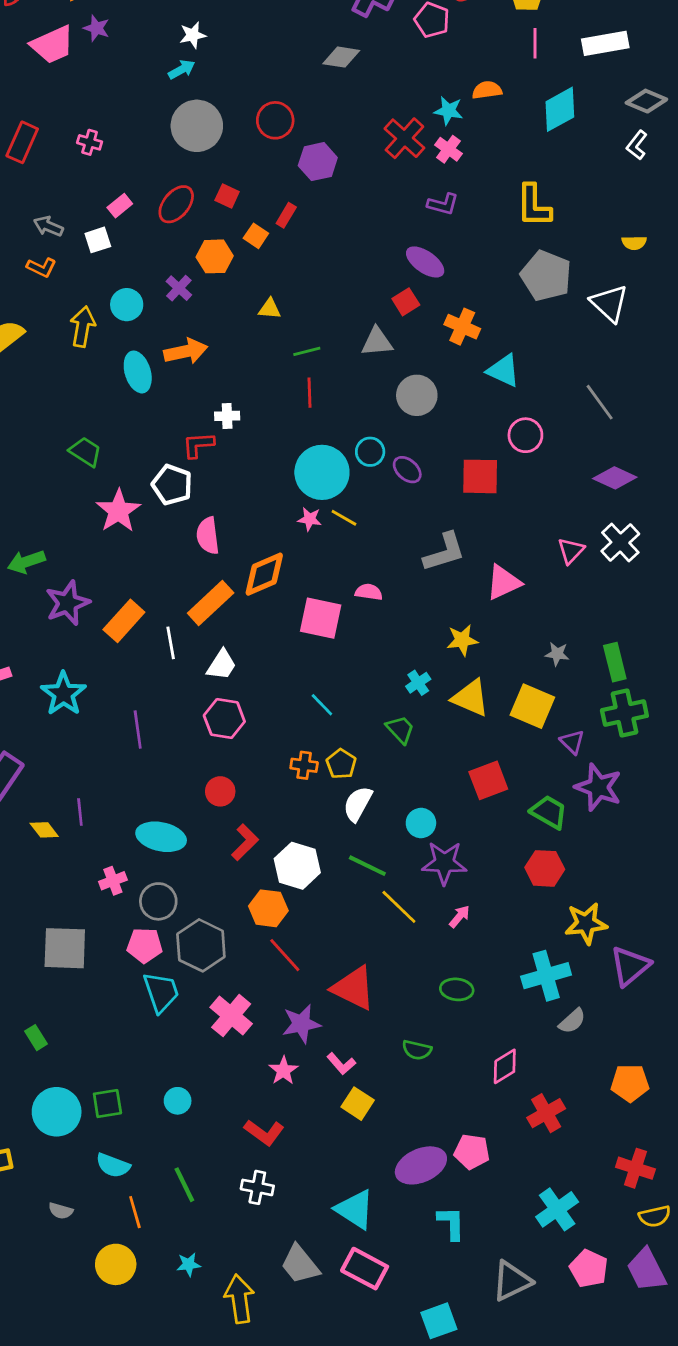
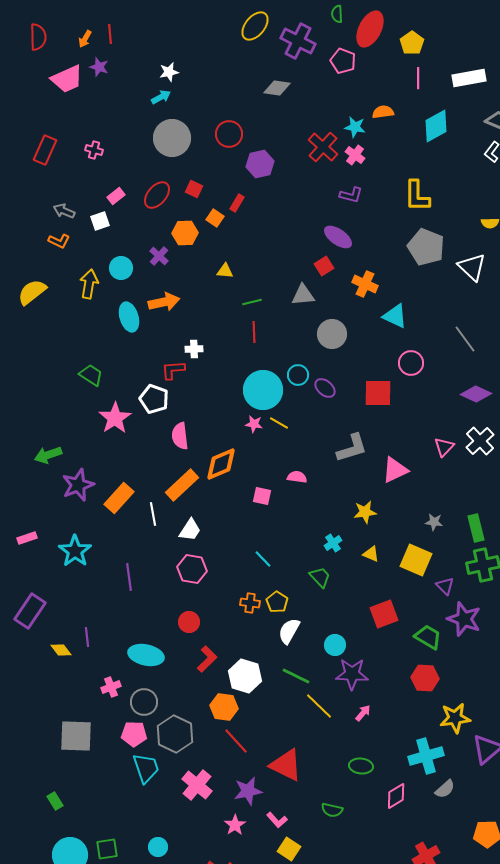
pink square: (321, 618) -> (262, 496), size x0.6
yellow triangle: (470, 698) -> (371, 554), size x0.6
pink diamond: (505, 1066) -> (396, 796), moved

